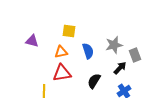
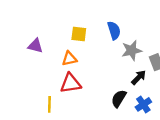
blue semicircle: (88, 51) -> (114, 30), moved
black semicircle: (94, 81) -> (119, 99), moved

